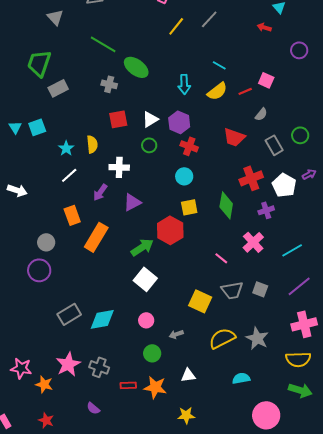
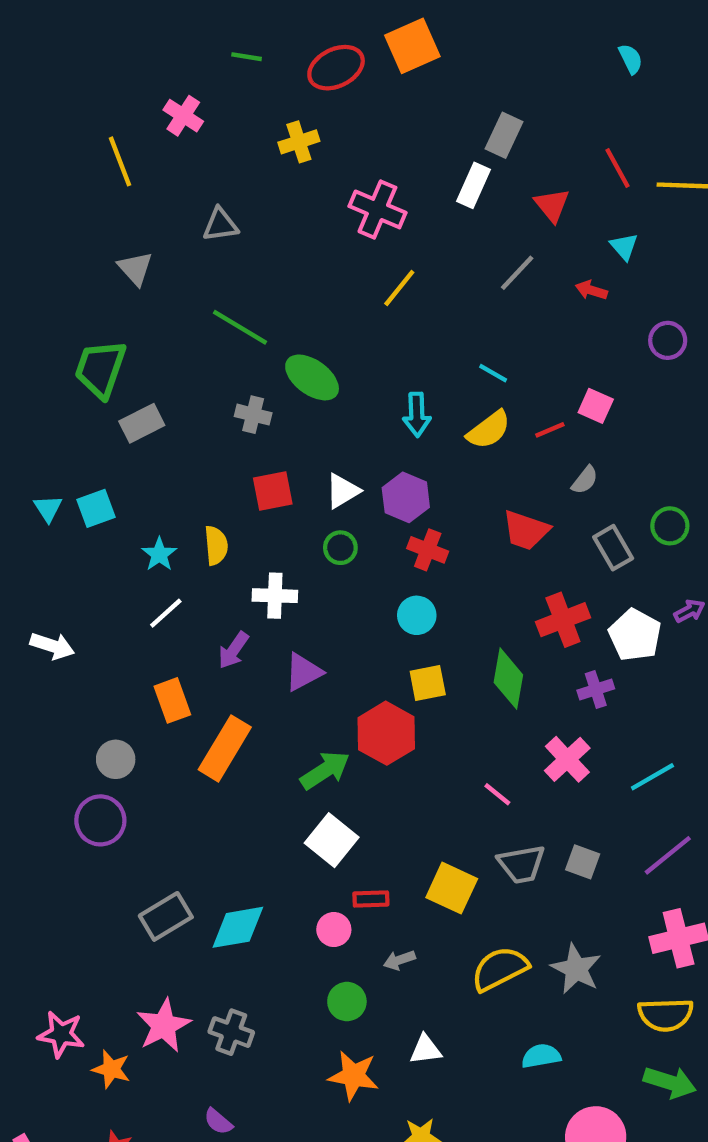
gray line: (209, 19) -> (517, 273), moved
red rectangle: (128, 385) -> (371, 899), moved

